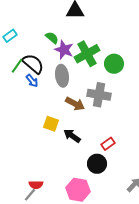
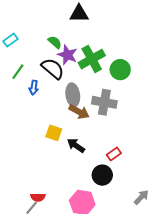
black semicircle: (33, 64) -> (53, 69), moved
gray ellipse: (62, 76) -> (73, 95), moved
blue arrow: (32, 81) -> (34, 88), turned 48

